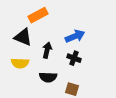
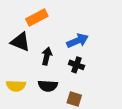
yellow semicircle: (20, 63) -> (16, 86), moved

